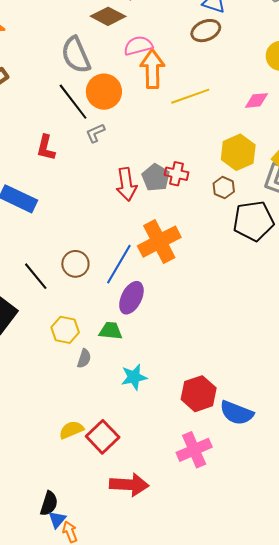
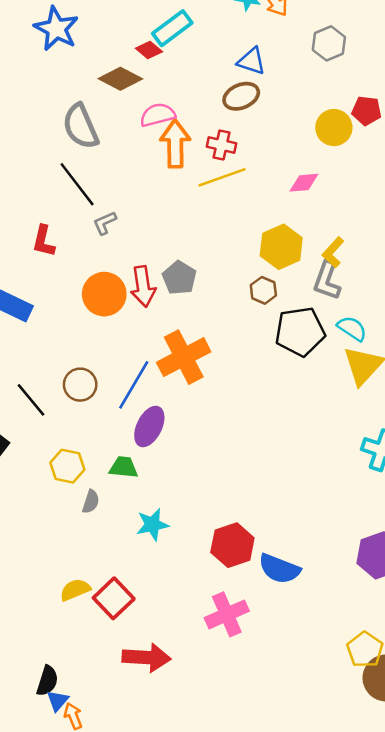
orange circle: (104, 92) -> (104, 294), moved
red cross: (176, 174) -> (221, 145), moved

